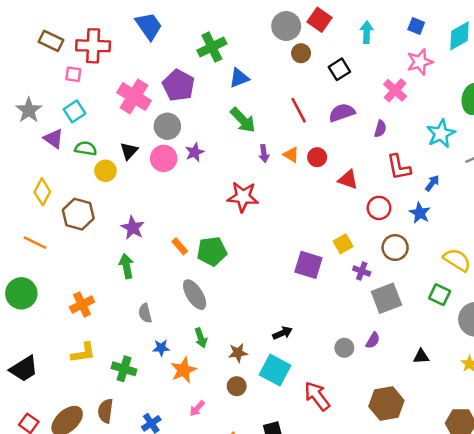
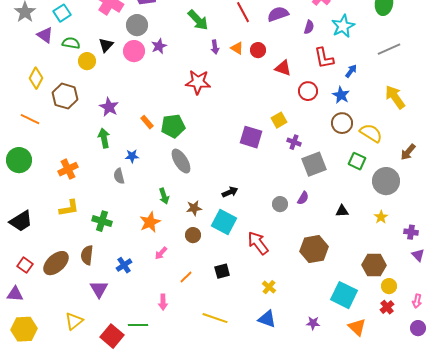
cyan star: (441, 134) -> (343, 26), moved
brown circle: (395, 248) -> (342, 123), moved
gray ellipse: (195, 295) -> (181, 161), moved
blue star: (161, 348) -> (132, 156), moved

